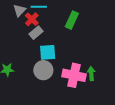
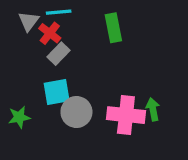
green rectangle: (72, 20) -> (113, 28), turned -30
cyan square: (48, 52) -> (57, 92), moved

